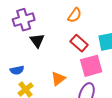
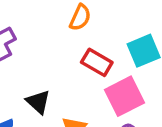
black triangle: (37, 41) -> (38, 102), moved

